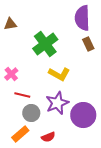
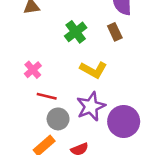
green cross: (45, 44) -> (76, 32), size x0.7
brown rectangle: (88, 44) -> (115, 32), moved

